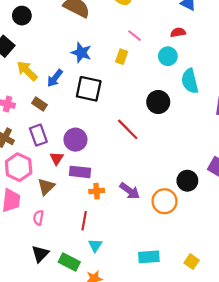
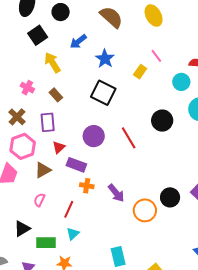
blue arrow: (55, 78) -> (78, 42), moved
purple circle: (75, 140) -> (94, 136), moved
pink semicircle: (38, 218) -> (39, 200), moved
cyan rectangle: (149, 257) -> (118, 256), turned 66
green rectangle: (69, 262) -> (46, 243), turned -42

